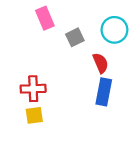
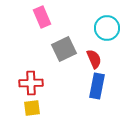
gray square: (75, 37) -> (64, 49), moved, size x1.4

